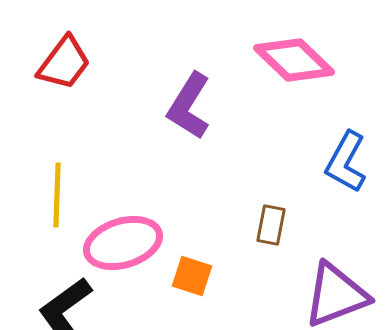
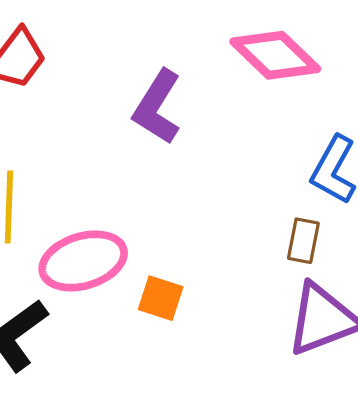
brown rectangle: (271, 225) -> (303, 241), moved

